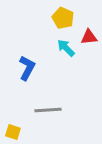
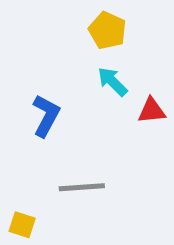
red triangle: (89, 37) -> (152, 111), moved

